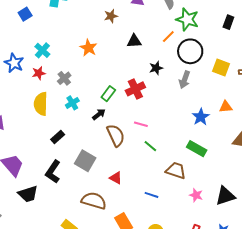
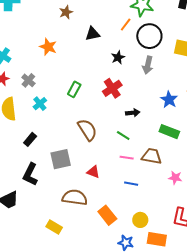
red cross: (135, 89) -> (112, 88), moved
black arrow: (99, 114) -> (133, 113), moved, turned 40
pink line: (141, 124) -> (127, 158), moved
gray square: (85, 161) -> (61, 159), turned -35

